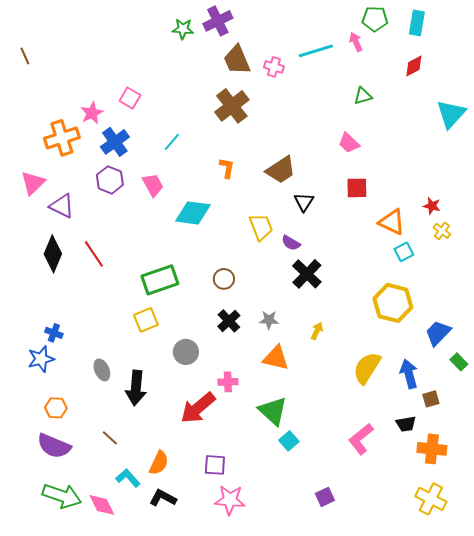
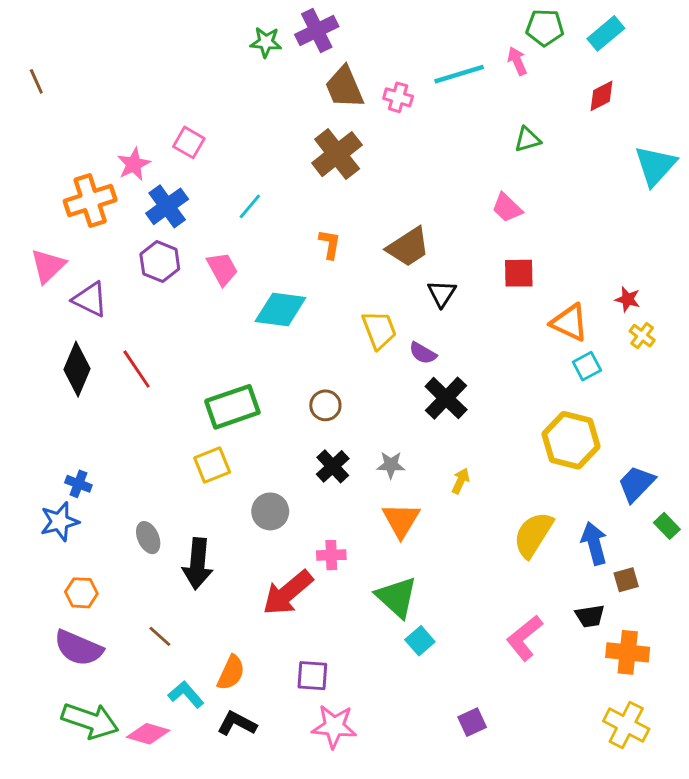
cyan rectangle: (417, 23) -> (606, 33), turned 40
orange triangle: (276, 358) -> (401, 520), turned 48
pink diamond: (102, 505) -> (148, 734), turned -48

